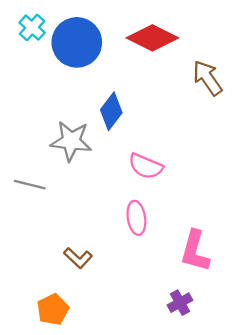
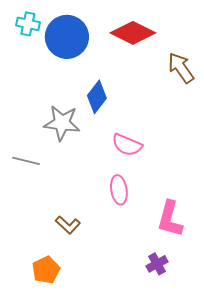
cyan cross: (32, 28) -> (28, 24), turned -30

